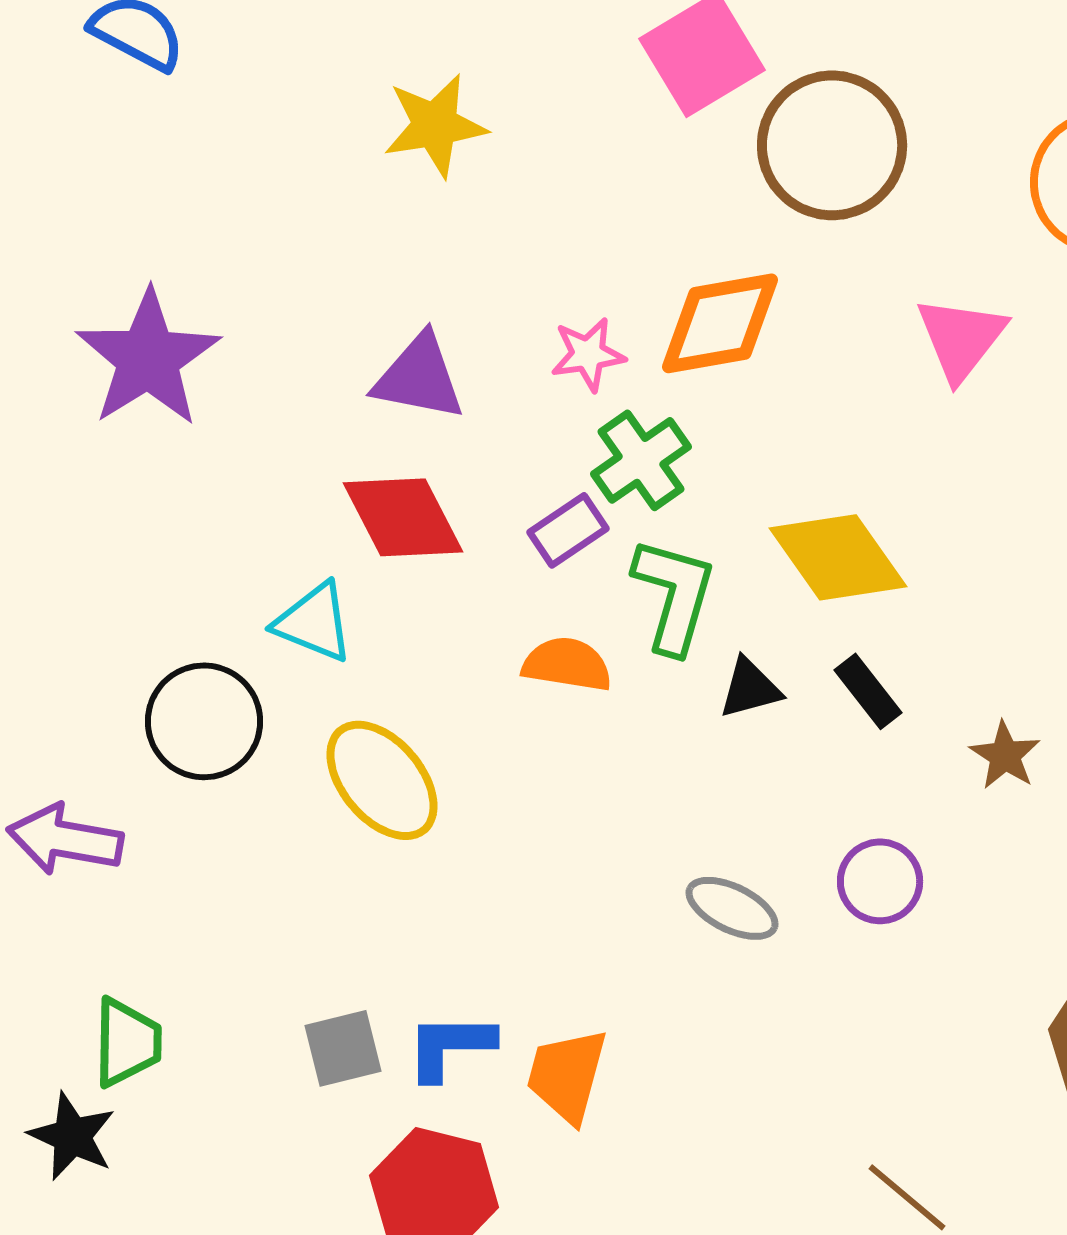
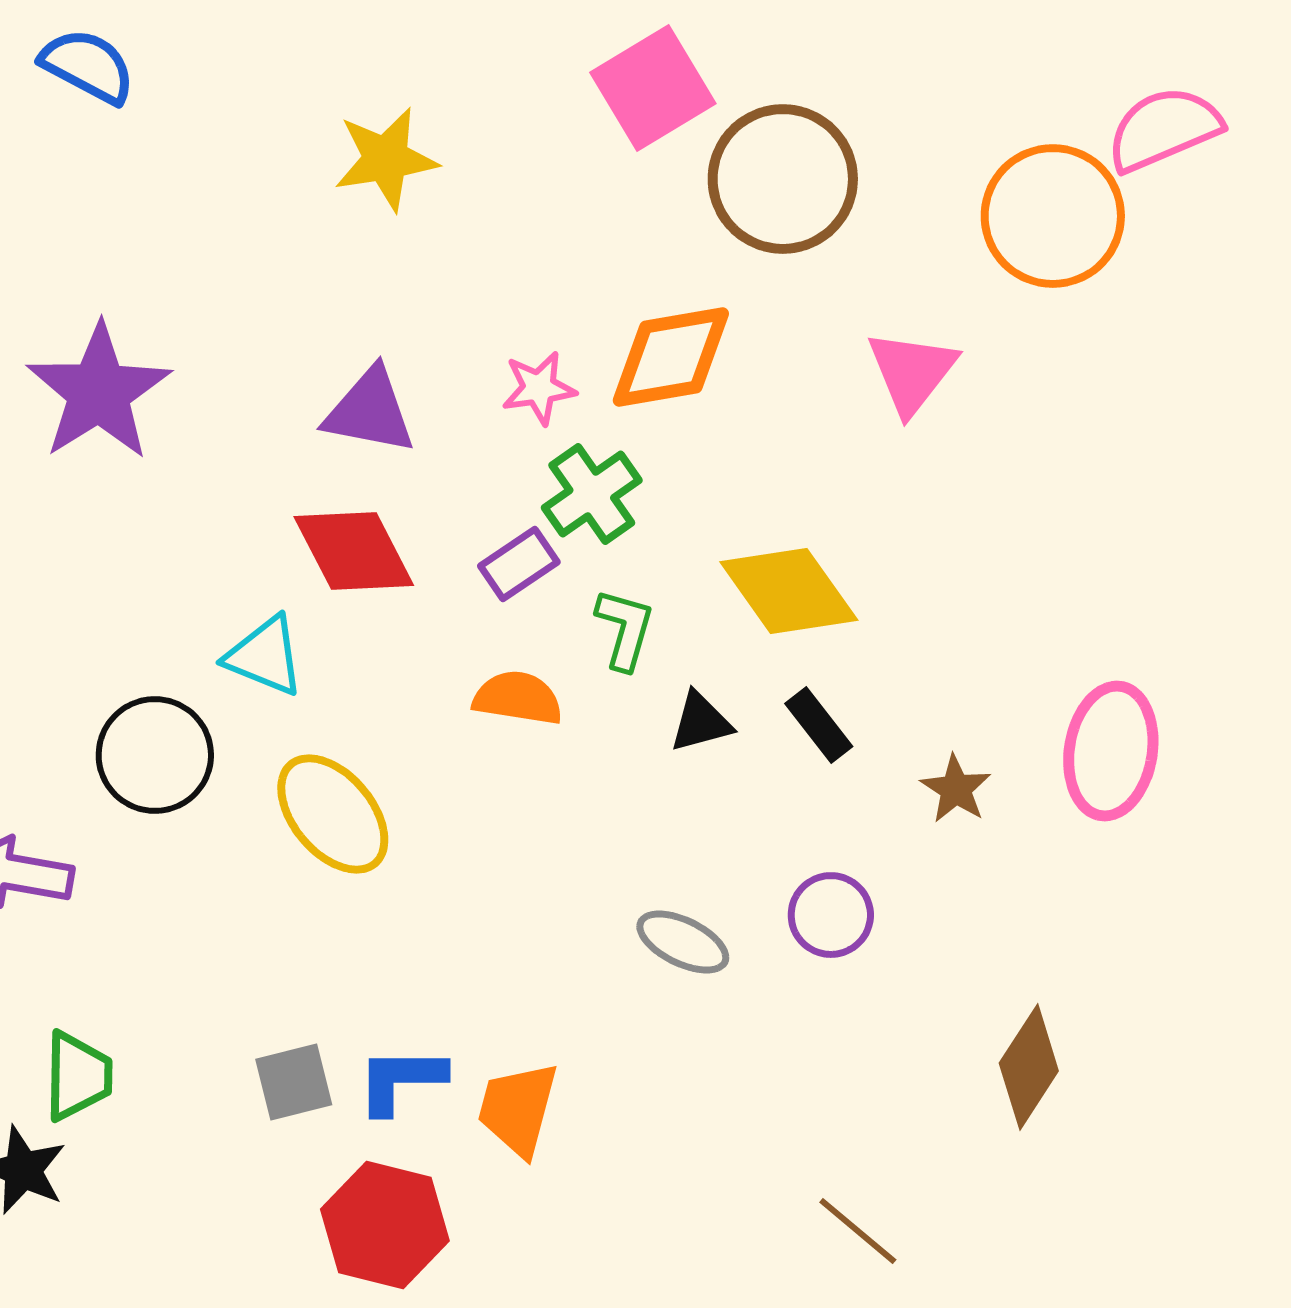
green L-shape: (674, 595) -> (625, 629), size x0.7

